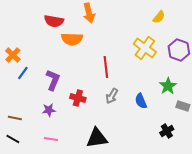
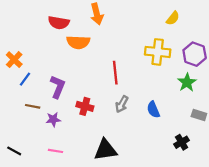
yellow cross: (145, 48) -> (158, 52), turned -30
green star: (168, 86) -> (187, 82), moved
brown line: (15, 118) -> (33, 106), moved

